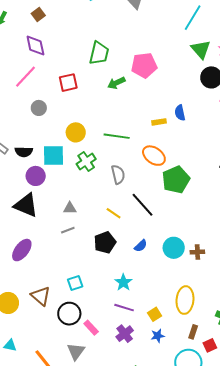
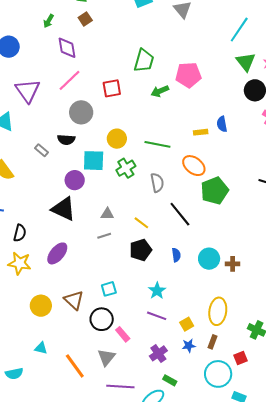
purple diamond: (35, 45) -> (67, 48), moved
gray circle: (39, 108) -> (81, 112), size x1.5
black semicircle: (24, 152) -> (66, 140), moved
yellow line: (114, 213) -> (141, 223), moved
blue semicircle: (141, 246) -> (176, 255), turned -56
brown rectangle: (193, 332) -> (212, 342), moved
purple cross: (125, 334) -> (158, 353), moved

